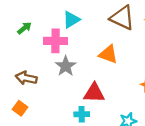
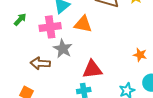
orange triangle: (108, 54) -> (83, 24), moved
brown arrow: (26, 78) -> (40, 63), moved

